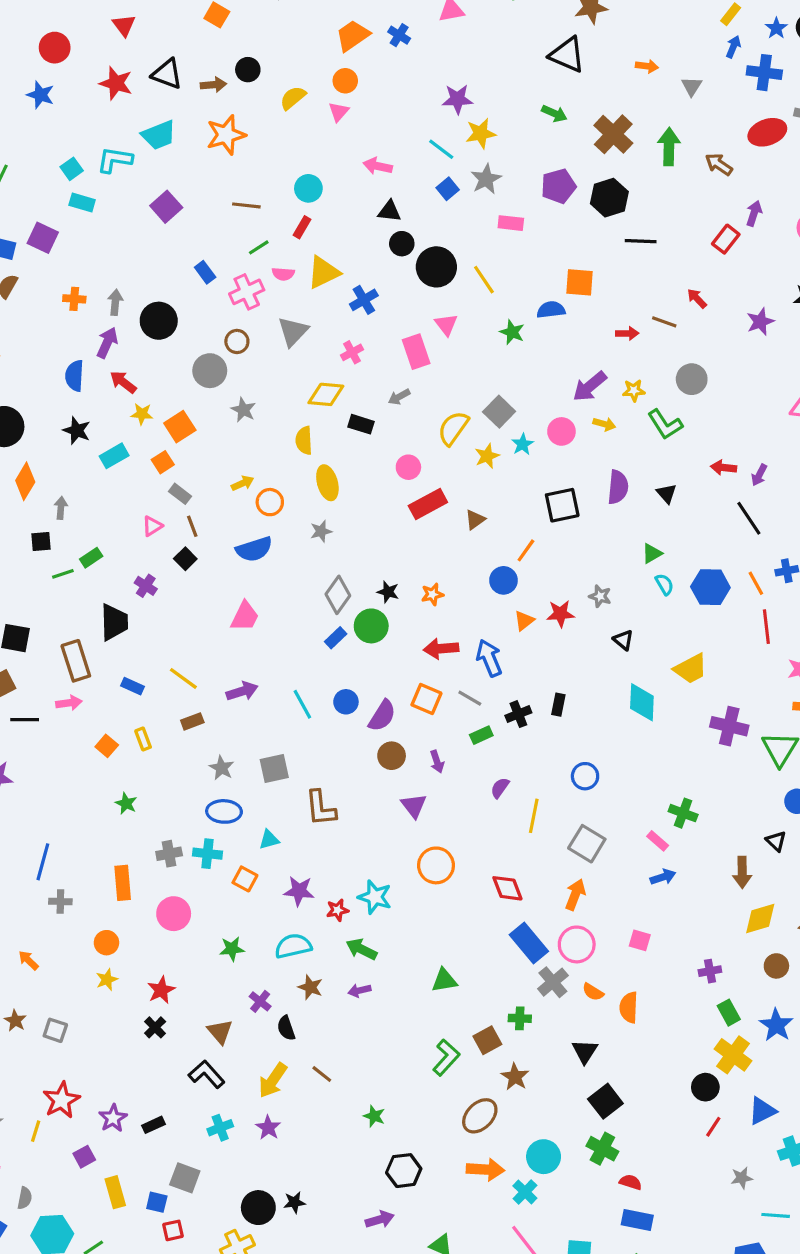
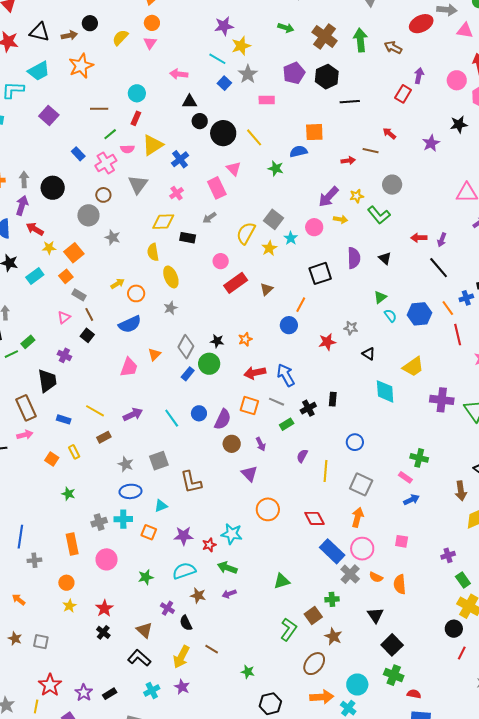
orange triangle: (524, 621) -> (154, 354), moved

